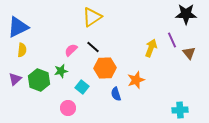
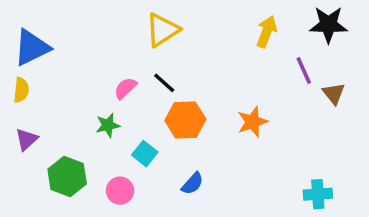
yellow arrow: (151, 48) -> (267, 32), moved
yellow semicircle: (22, 50) -> (21, 90), moved
green hexagon: (39, 80) -> (67, 176), moved
orange star: (136, 80) -> (252, 122), moved
blue semicircle: (116, 94) -> (192, 184), moved, turned -120

